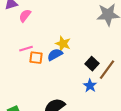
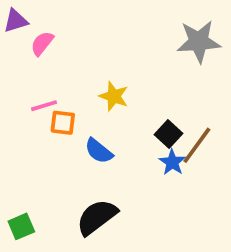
blue semicircle: (55, 55) -> (99, 151), moved, turned -112
blue star: (90, 86) -> (172, 162), moved

